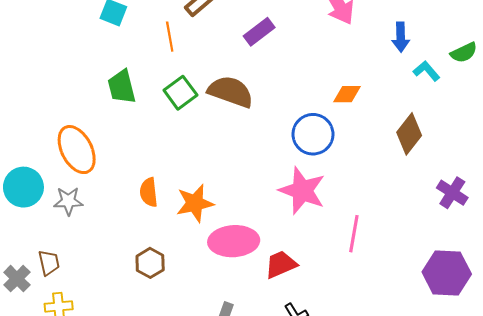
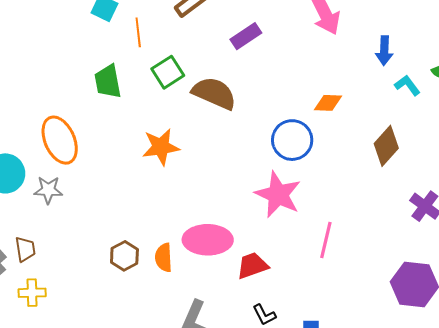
orange line: (170, 37) -> (138, 32), moved
green square: (180, 93) -> (168, 72), moved
orange semicircle: (149, 192) -> (164, 258), moved
orange star: (195, 203) -> (161, 147), moved

